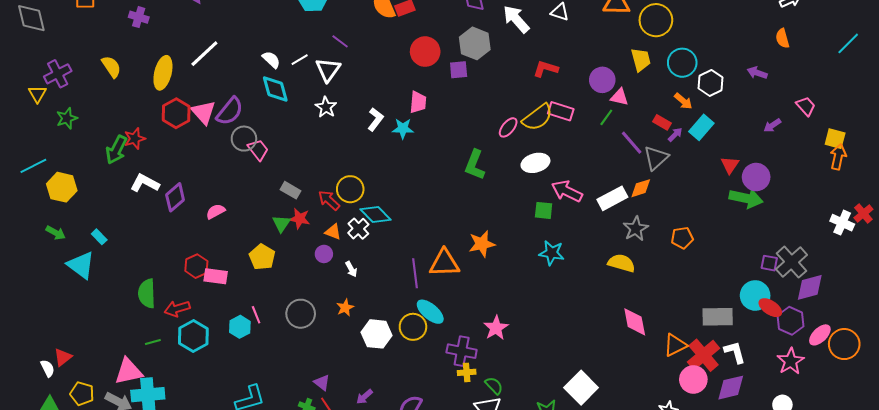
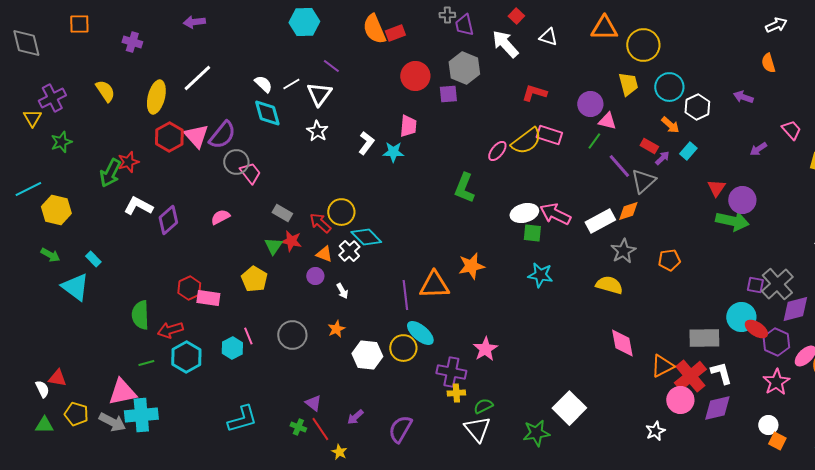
cyan rectangle: (701, 127) -> (688, 151), size x0.7
white ellipse: (535, 163) -> (524, 213), moved
pink semicircle: (216, 211) -> (220, 217), moved
red triangle: (63, 357) -> (57, 378), turned 48
green semicircle: (494, 386) -> (483, 406), turned -72

